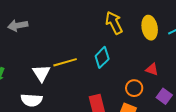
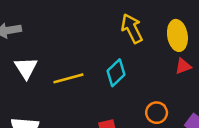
red triangle: (152, 69) -> (183, 66), moved, turned -40
white triangle: (41, 73) -> (26, 68), moved

